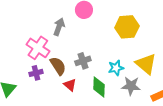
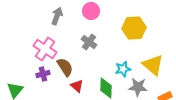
gray arrow: (59, 27) -> (57, 16), moved
gray cross: (83, 61) -> (89, 42), moved, turned -35

